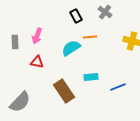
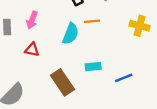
cyan semicircle: (71, 48) -> (70, 34), turned 144

